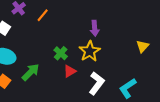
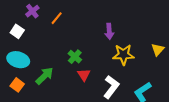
yellow star: (90, 51) -> (123, 55), moved, turned 30
red triangle: (70, 71) -> (84, 75), turned -32

